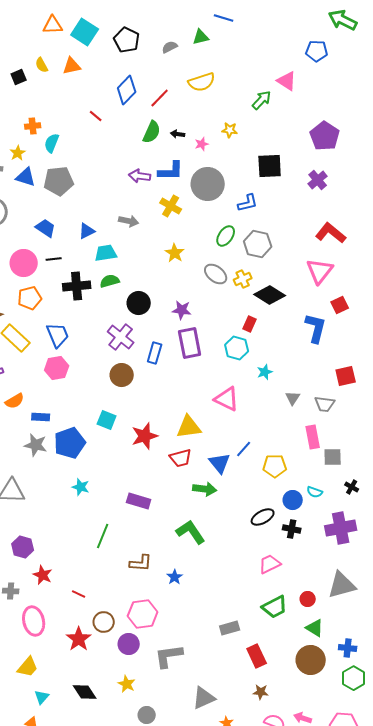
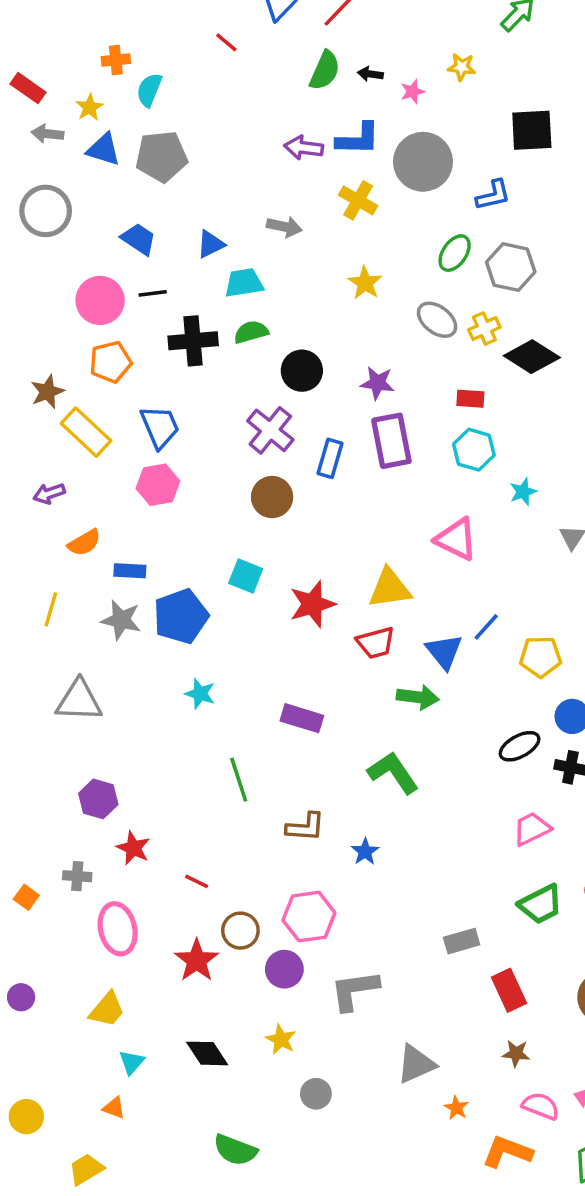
red rectangle: (250, 324) -> (470, 399), moved, turned 70
green line: (103, 536) -> (239, 780), turned -40

